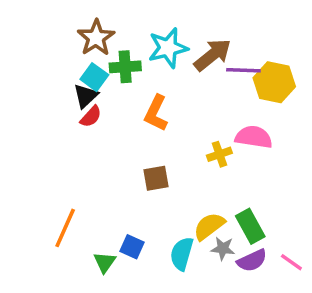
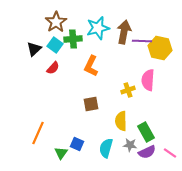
brown arrow: (213, 55) -> (124, 32), turned -40
black triangle: (86, 96) -> (34, 49), moved
pink semicircle: (254, 137) -> (148, 80), turned -95
yellow semicircle: (209, 226) -> (121, 121), moved, turned -54

